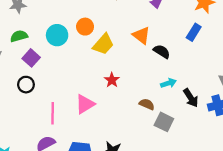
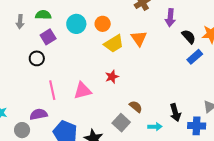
orange triangle: (141, 35) -> (139, 38), moved
black semicircle: (162, 52) -> (189, 37), moved
cyan arrow: (168, 83) -> (155, 127), moved
pink line: (53, 113) -> (52, 90), turned -30
gray square: (164, 122) -> (121, 123), moved

